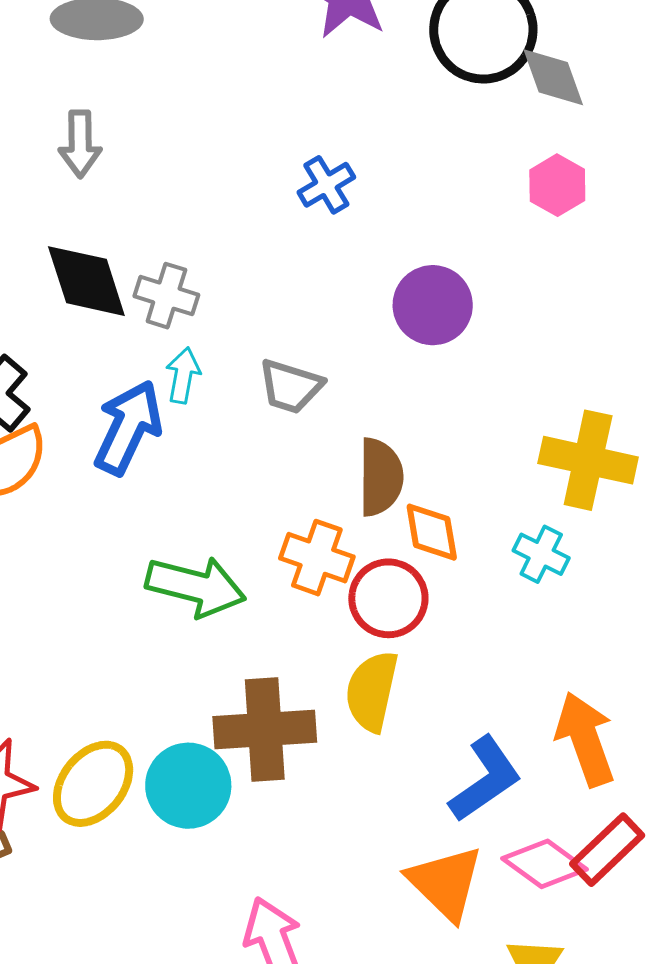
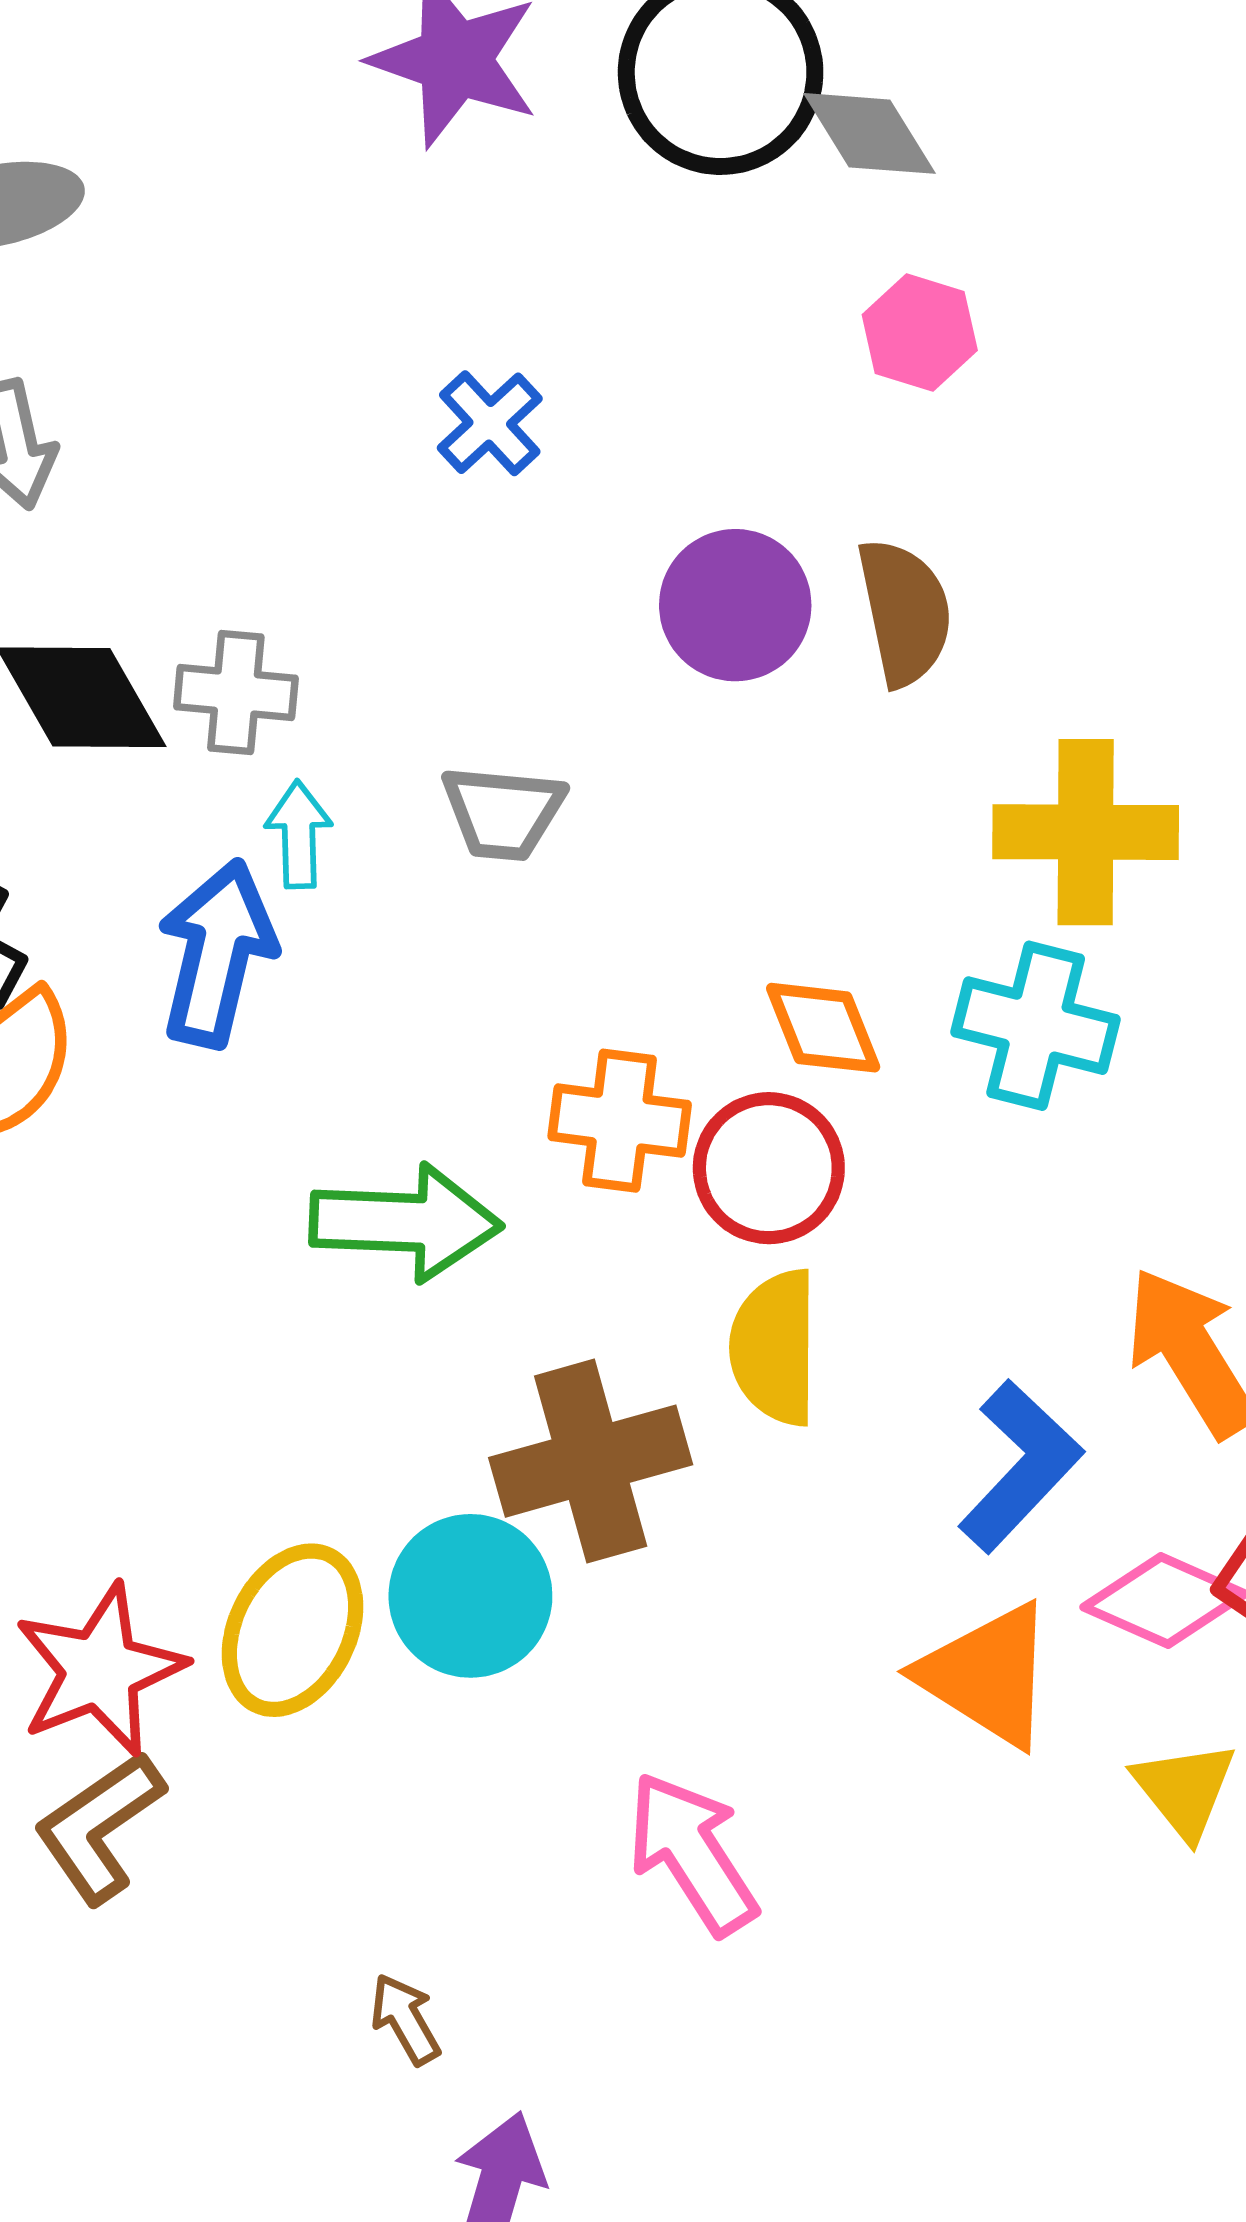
brown semicircle: (381, 477) -> (905, 612), moved
cyan cross: (541, 554) -> (1036, 1026), size x1.5

